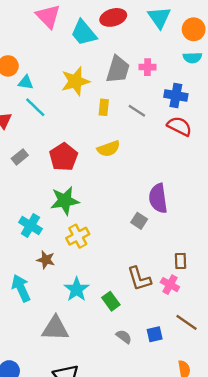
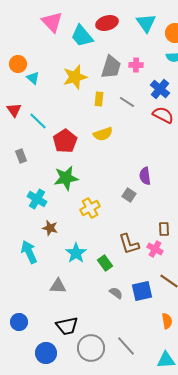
cyan triangle: (26, 82) -> (33, 78), turned 32
blue cross: (176, 95) -> (160, 89), turned 30
cyan line: (35, 107) -> (38, 121), moved
gray rectangle: (20, 157) -> (21, 156), moved, turned -72
purple semicircle: (158, 198) -> (145, 176), size x0.7
yellow cross: (78, 236) -> (90, 208), moved
gray triangle: (55, 328) -> (58, 286), size x0.7
blue square: (155, 334) -> (142, 291), size x1.5

